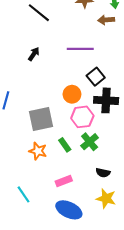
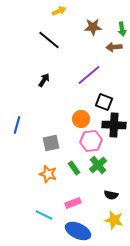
purple line: (80, 49) -> (89, 75), turned -40
black square: (96, 77) -> (104, 102), turned -30
gray square: (41, 119) -> (51, 143), size x0.7
cyan line: (23, 194) -> (44, 215), moved, turned -30

